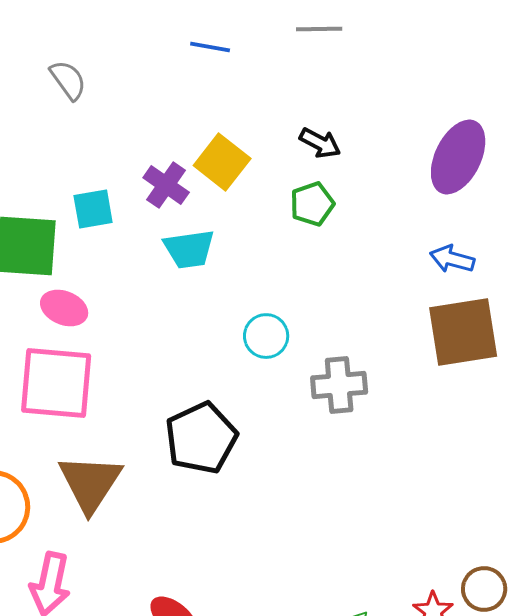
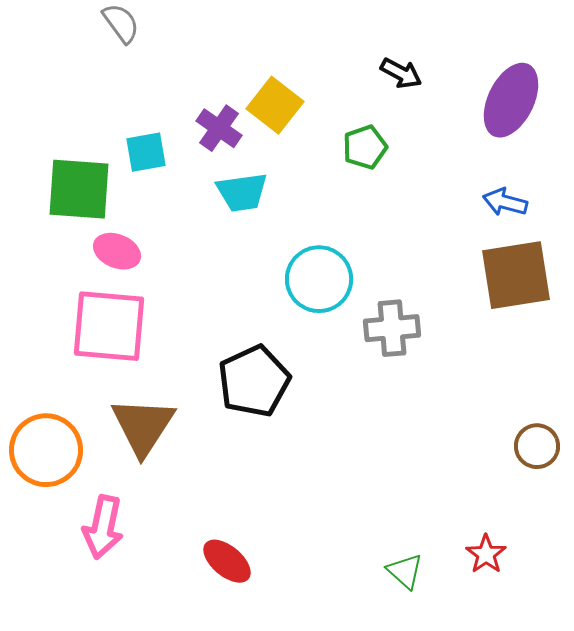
black arrow: (320, 143) -> (401, 73), moved
cyan circle: (266, 336) -> (319, 279), size x1.5
brown circle: (484, 589) -> (537, 446), moved

